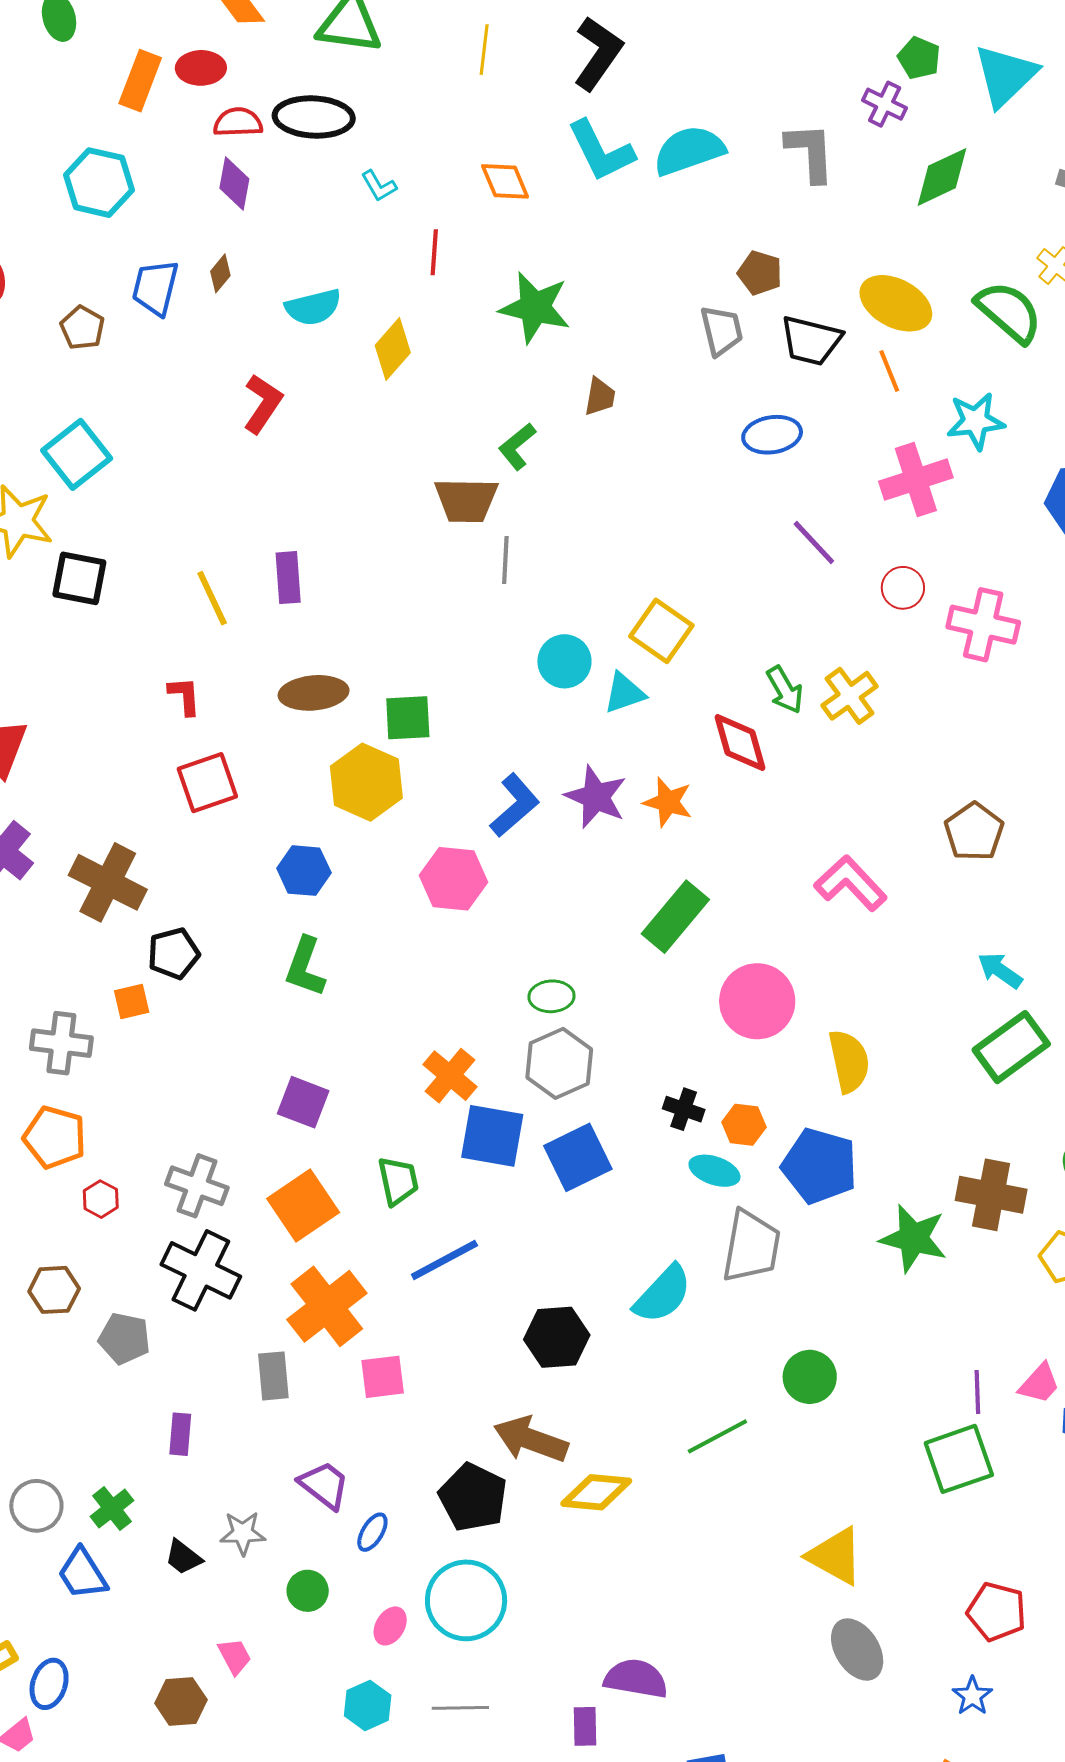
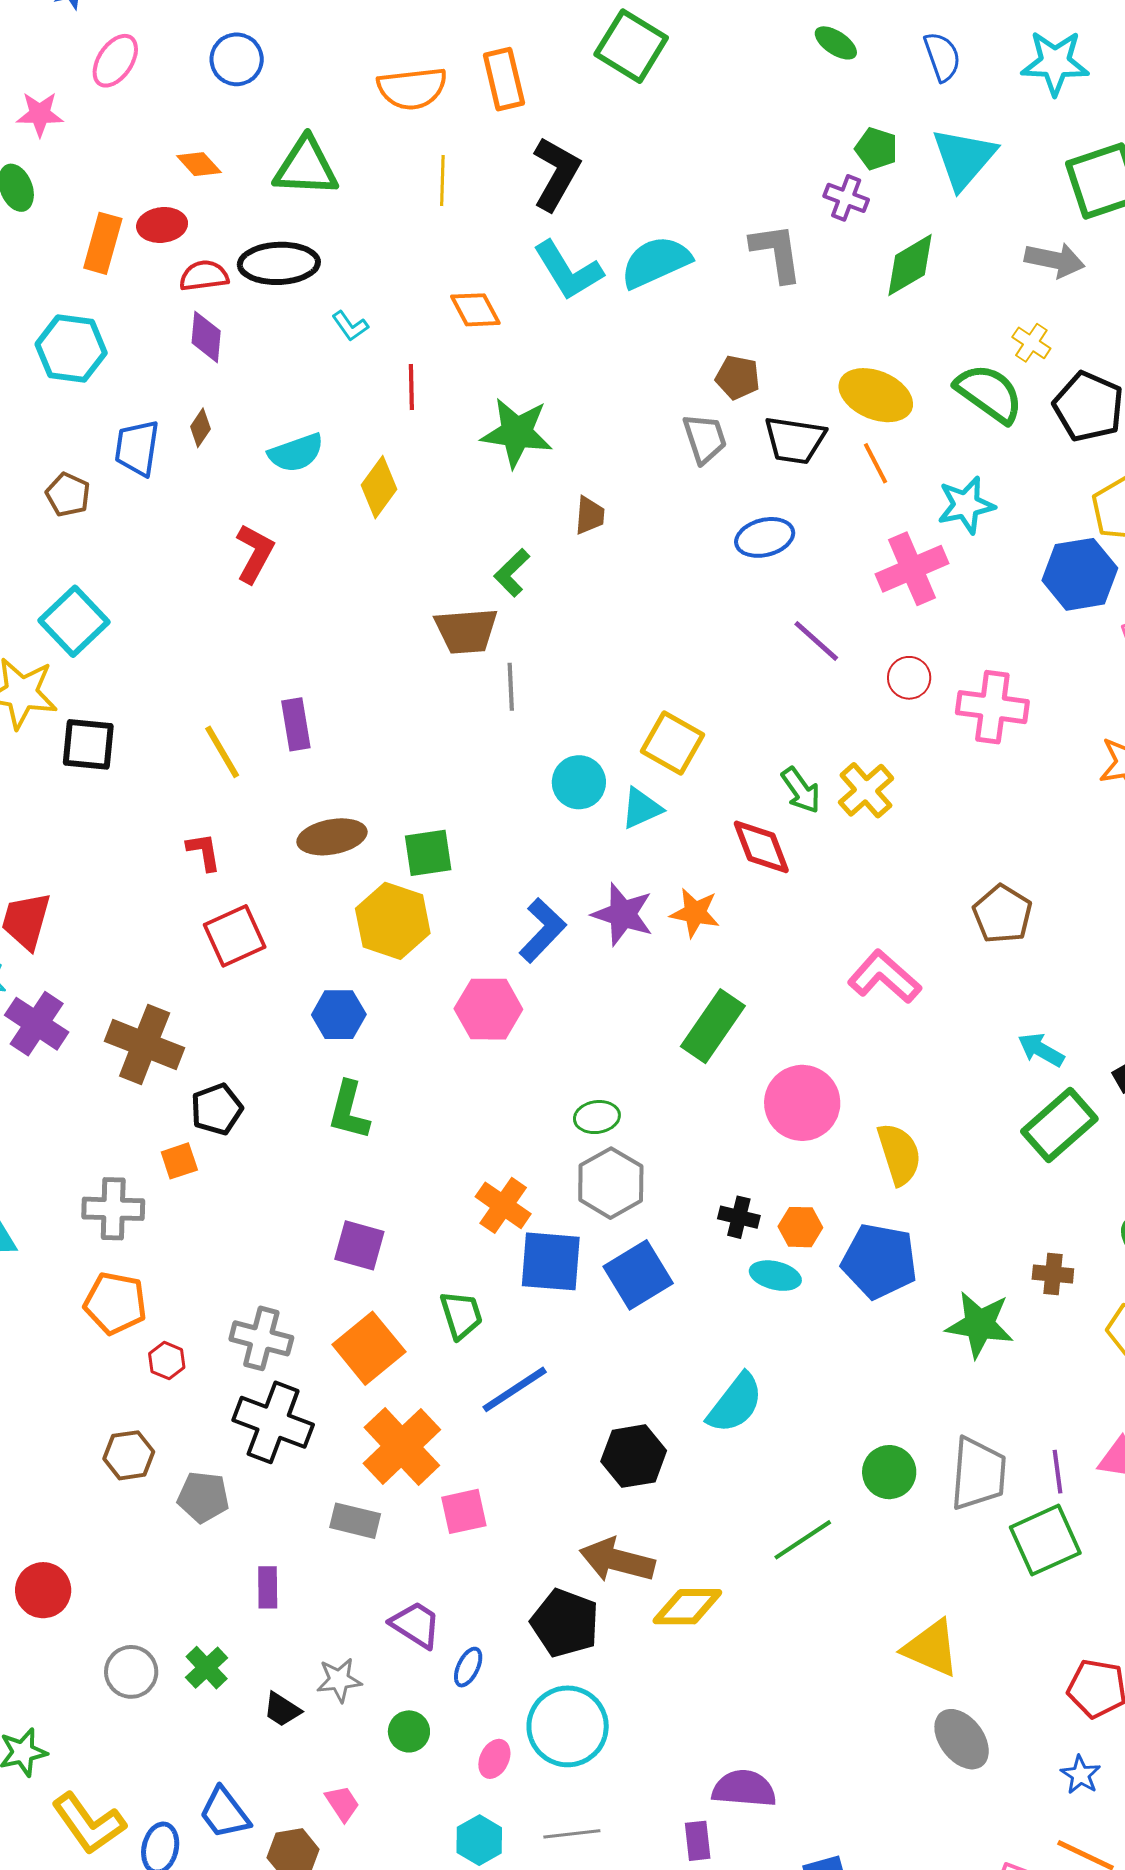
brown cross: (991, 1195) -> (1053, 1274), size x0.6
gray trapezoid: (751, 1246) -> (978, 1474), moved
gray rectangle: (273, 1376) -> (355, 1521), turned -66
blue trapezoid: (83, 1574) -> (224, 1813), moved

